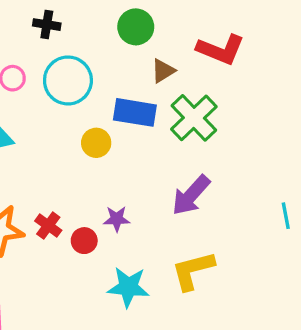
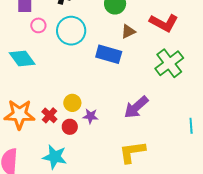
green cross: (194, 118) -> (169, 63), moved
yellow circle: (96, 143) -> (72, 103), moved
cyan star: (128, 287) -> (55, 157), moved

